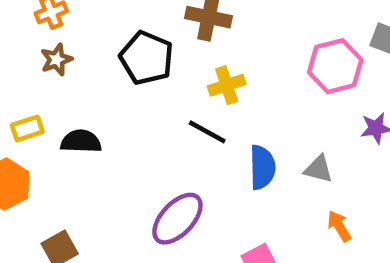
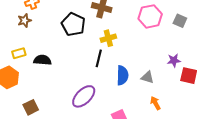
brown star: (56, 60) -> (24, 21), moved
pink hexagon: (335, 66) -> (150, 16), moved
black line: (207, 132) -> (99, 58), turned 72

